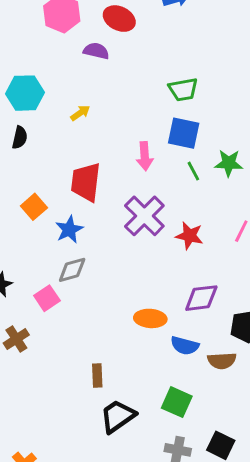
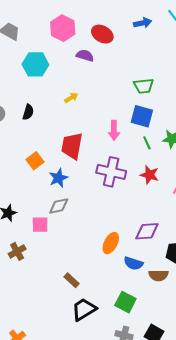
cyan hexagon: (25, 93) -> (35, 64), moved
purple cross: (144, 216) -> (111, 172), turned -36
red star: (189, 236) -> (149, 175), moved
pink square: (47, 298) -> (40, 225), turned 30
orange ellipse: (150, 318) -> (111, 243), turned -70
brown rectangle: (97, 375) -> (72, 280), turned -49

